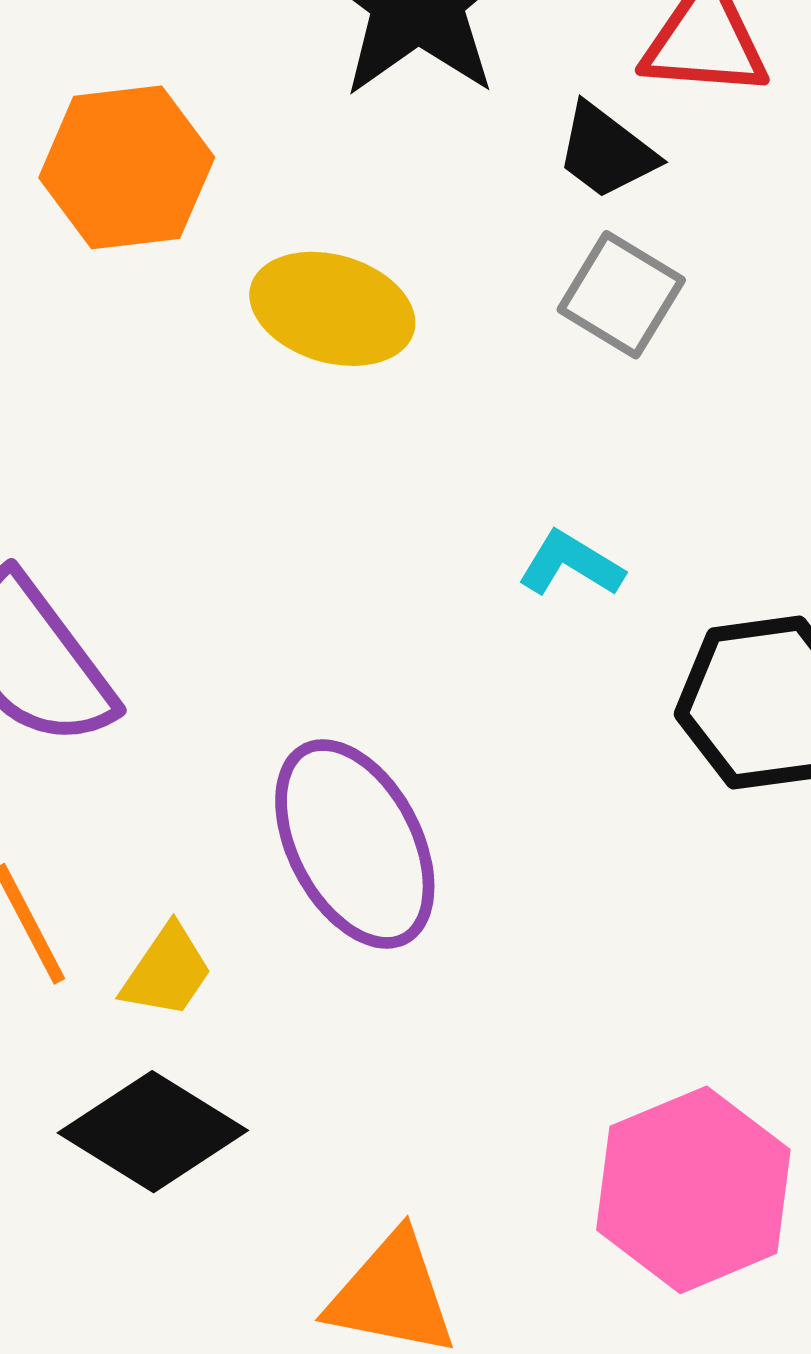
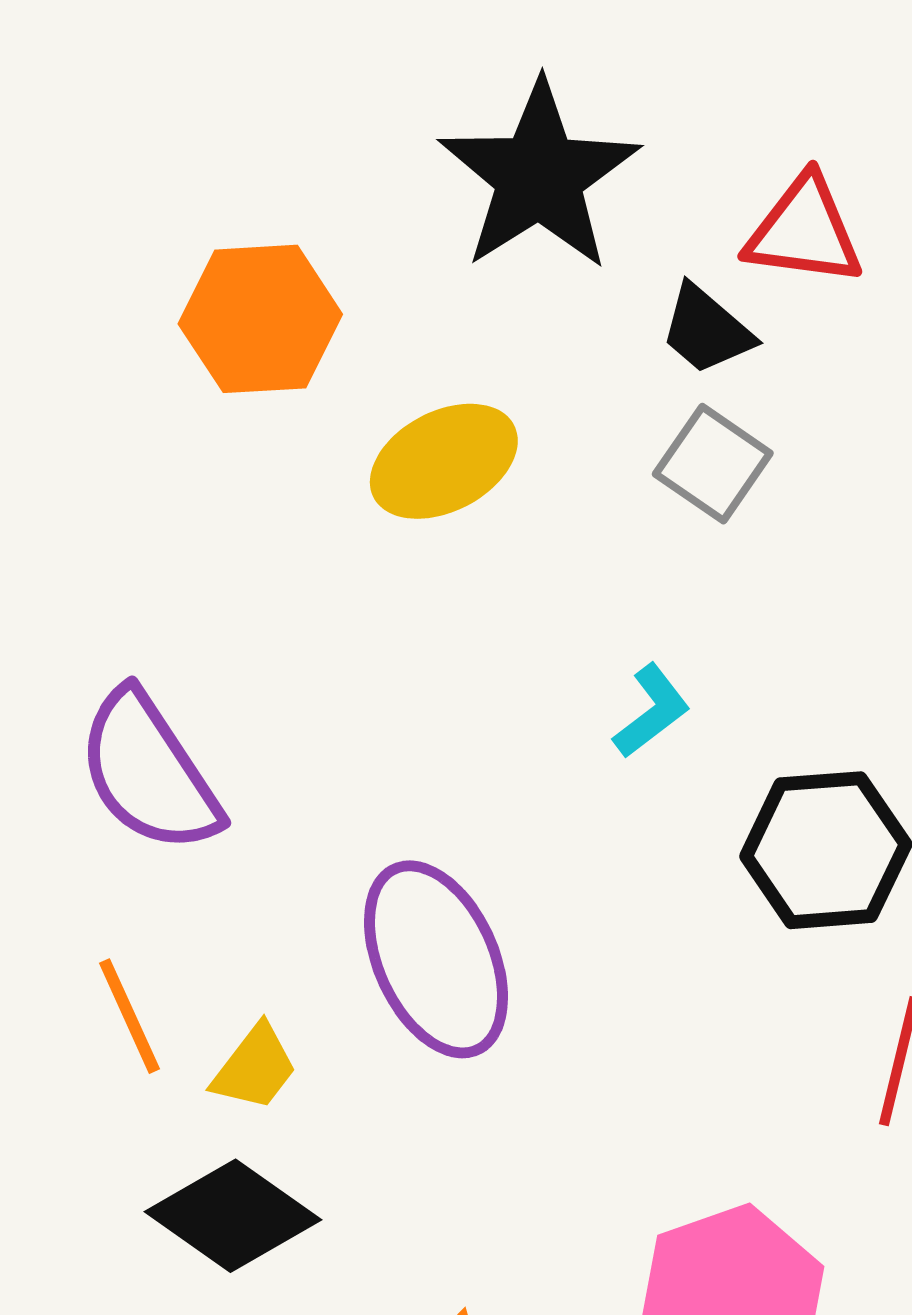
yellow ellipse: (332, 309) -> (444, 461), turned -47
cyan L-shape: (571, 564) -> (652, 711), turned 108

